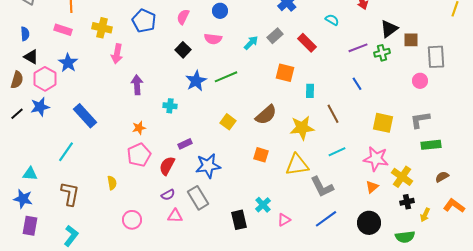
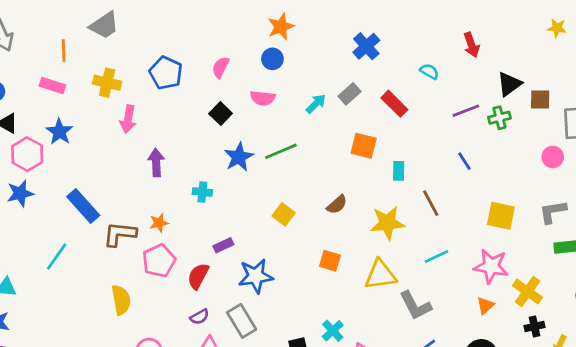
brown semicircle: (266, 115) -> (337, 205), size x0.7
yellow semicircle: (112, 183) -> (121, 300), size x1.5
brown L-shape: (70, 194) -> (120, 234), moved, turned -95

